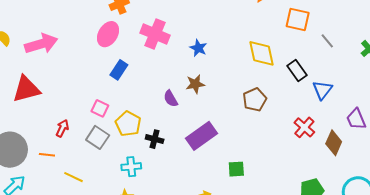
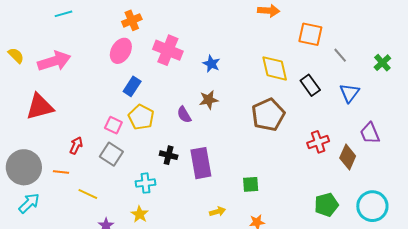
blue triangle: (322, 90) -> (349, 93), moved
brown pentagon: (255, 100) -> (268, 115), size x1.4
yellow pentagon: (128, 124) -> (141, 117), moved
red cross: (304, 127) -> (318, 142), turned 30
purple rectangle: (202, 136) -> (201, 163), moved, turned -64

